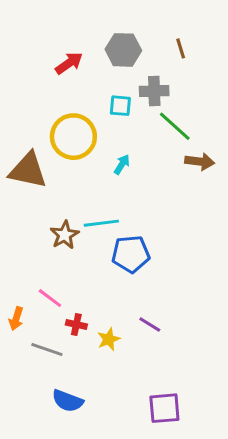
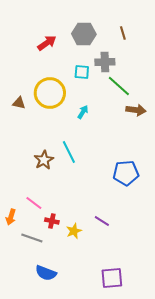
brown triangle: (28, 170) -> (19, 103), moved, size x0.5
cyan line: (101, 223) -> (69, 152), turned 70
blue pentagon: (131, 254) -> (126, 173), moved

